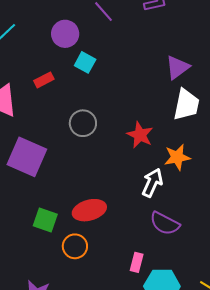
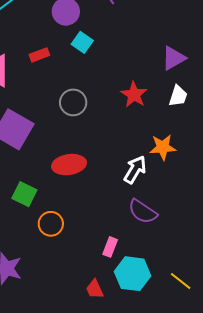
white trapezoid: (186, 105) -> (178, 96), size x0.7
red star: (140, 135) -> (134, 95), moved
red ellipse: (89, 210) -> (69, 165), moved

